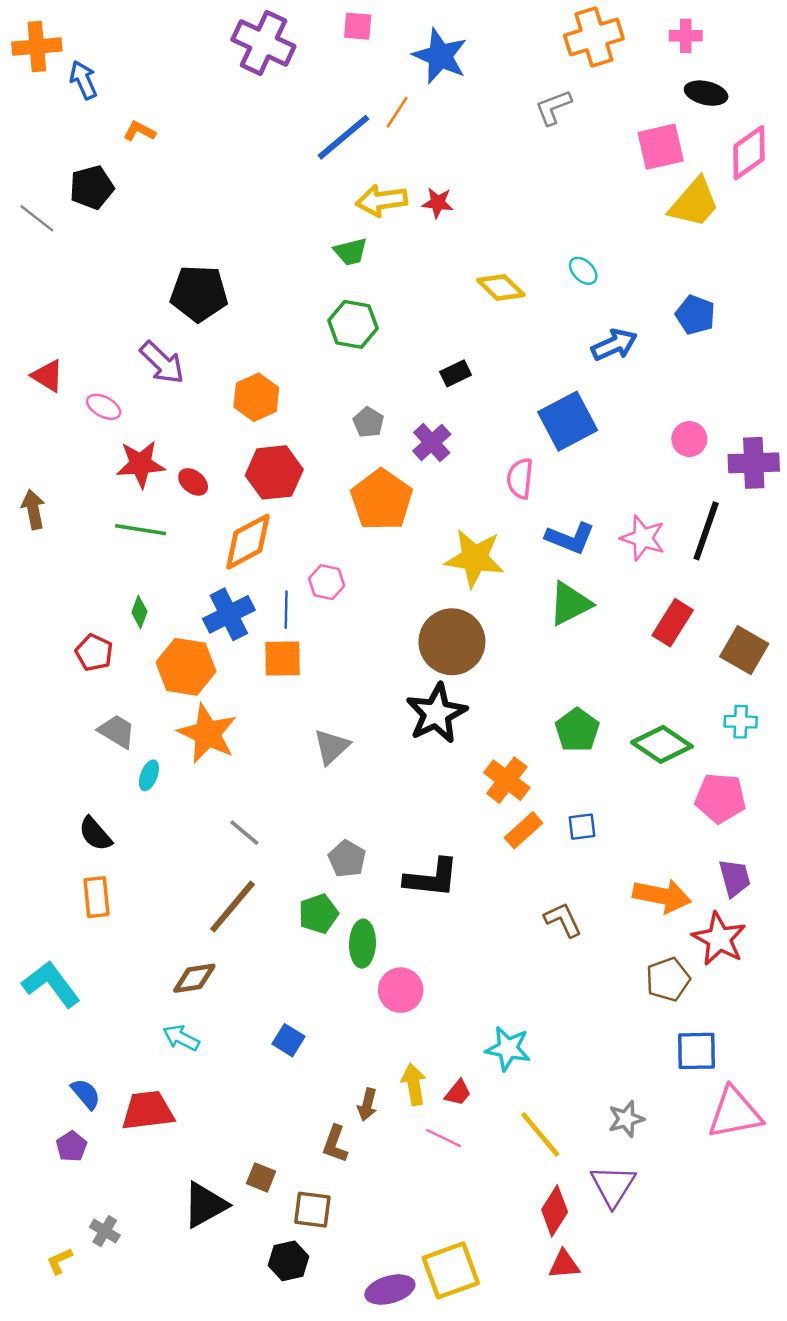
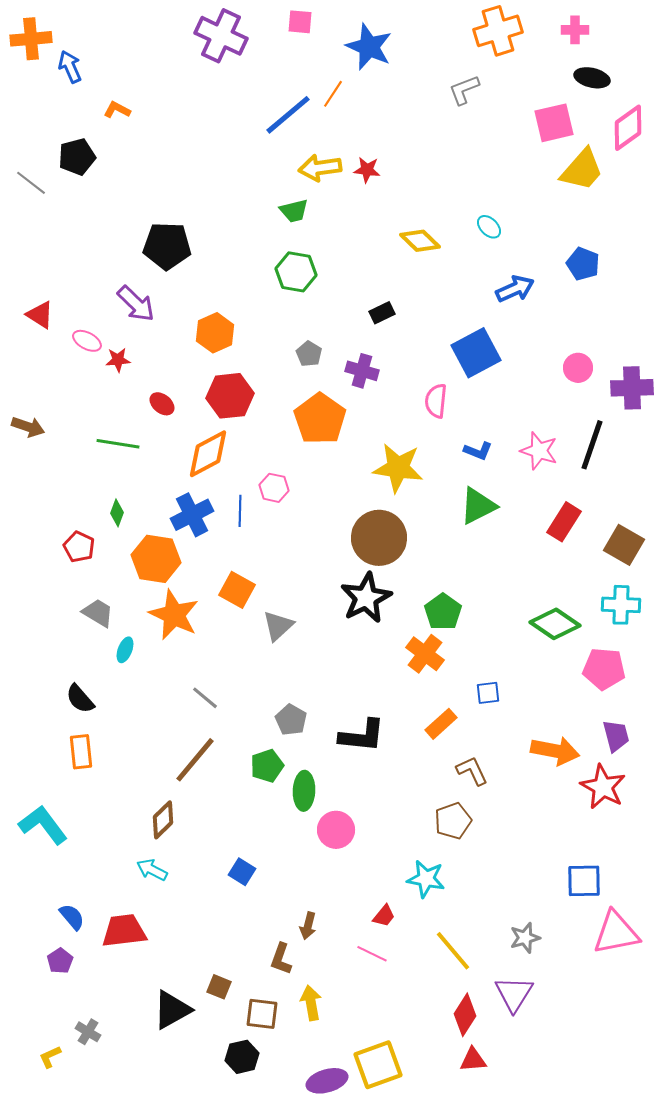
purple cross: (432, 443) -> (362, 371), turned -32
red star: (141, 464) -> (118, 360), moved, size x0.6
brown arrow: (33, 509) -> (28, 427), turned 120
blue L-shape: (570, 538) -> (478, 451), size x0.7
orange square: (283, 658) -> (237, 590), moved, turned 30
cyan cross: (741, 722) -> (621, 605), size x1.4
green pentagon: (577, 730) -> (443, 612), moved
orange rectangle: (524, 830) -> (441, 724), moved
brown diamond: (194, 978) -> (163, 820), turned -36
brown pentagon: (668, 979) -> (453, 821), moved
yellow arrow: (414, 1084) -> (311, 1003), moved

